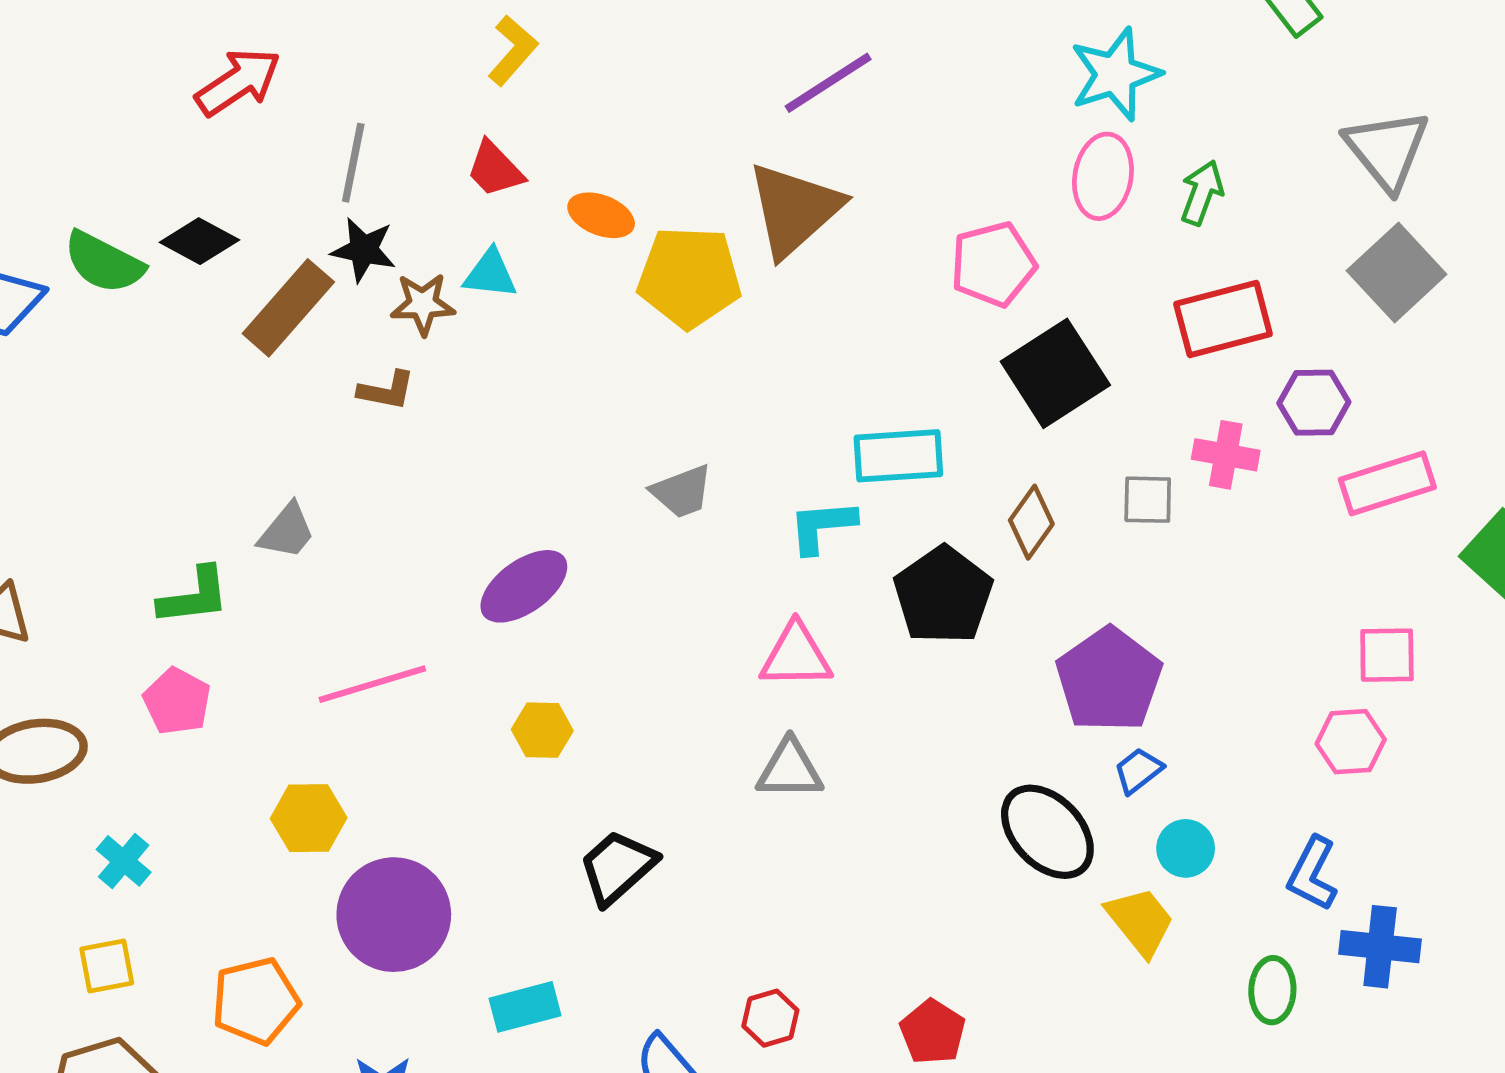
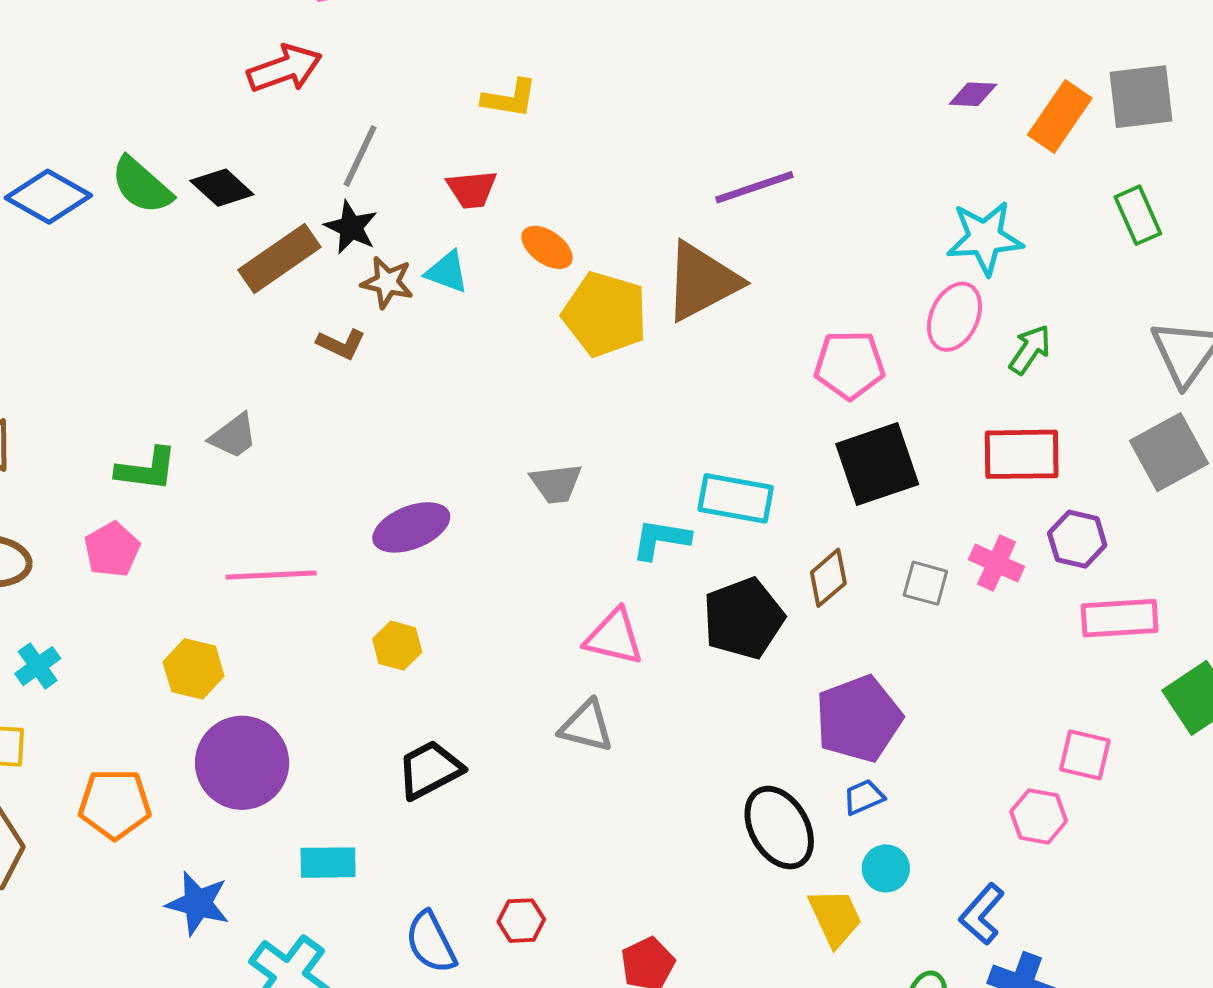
yellow L-shape: (513, 50) -> (510, 98), turned 44
red trapezoid: (495, 169) -> (472, 189), turned -66

